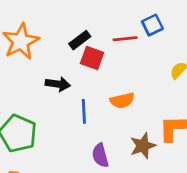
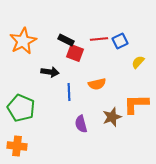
blue square: (152, 25) -> (120, 41), moved
black rectangle: (80, 40) -> (66, 40), turned 63

